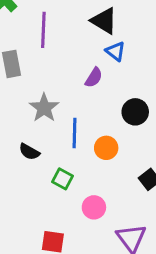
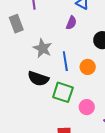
black semicircle: (29, 152) -> (38, 79), size x1.5
green square: (62, 179) -> (63, 92), size x1.5

